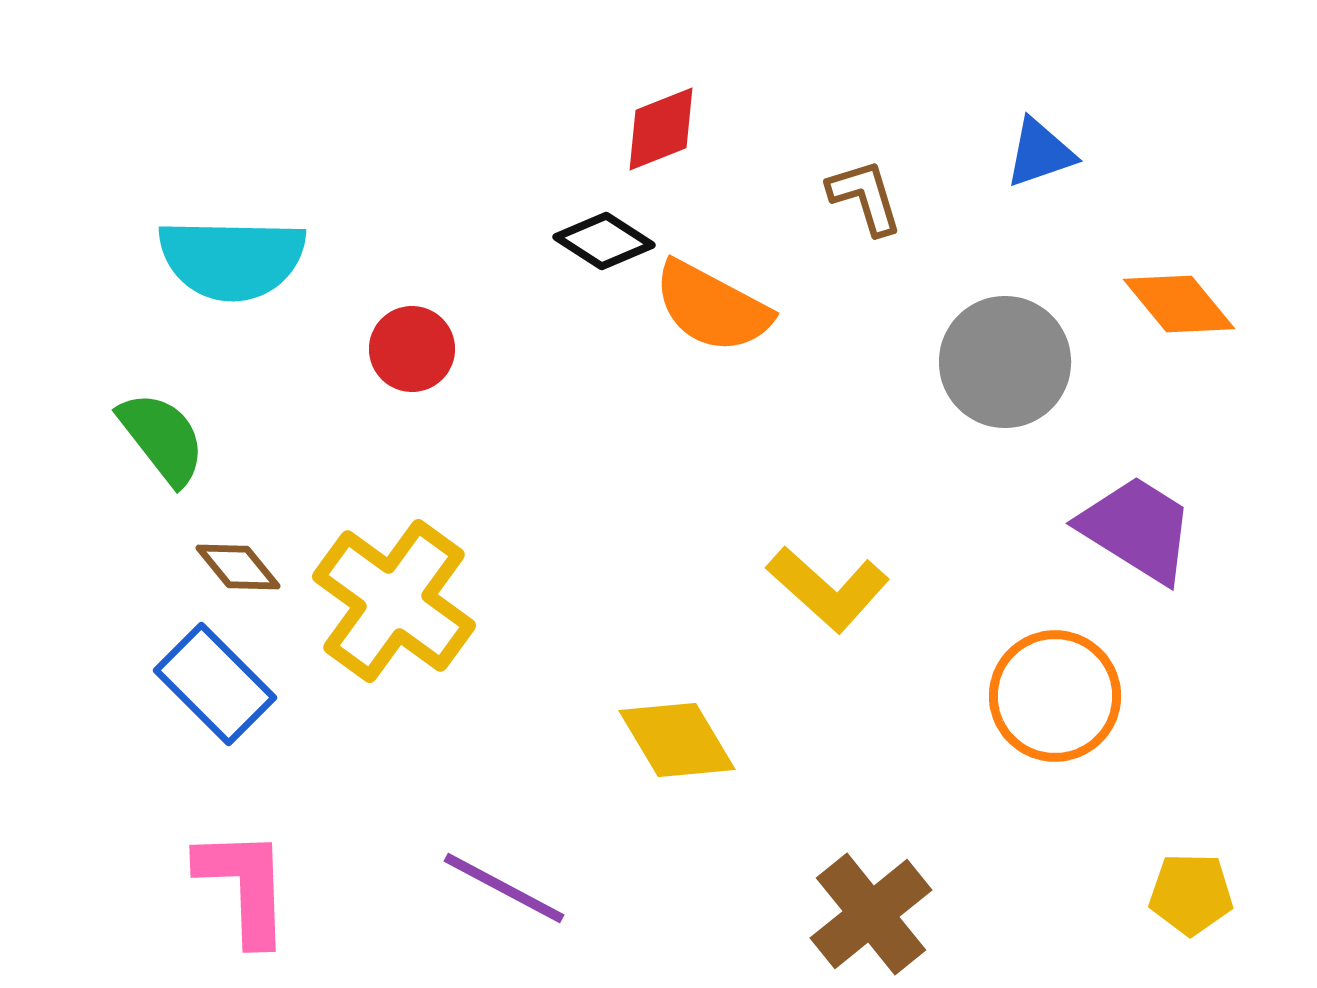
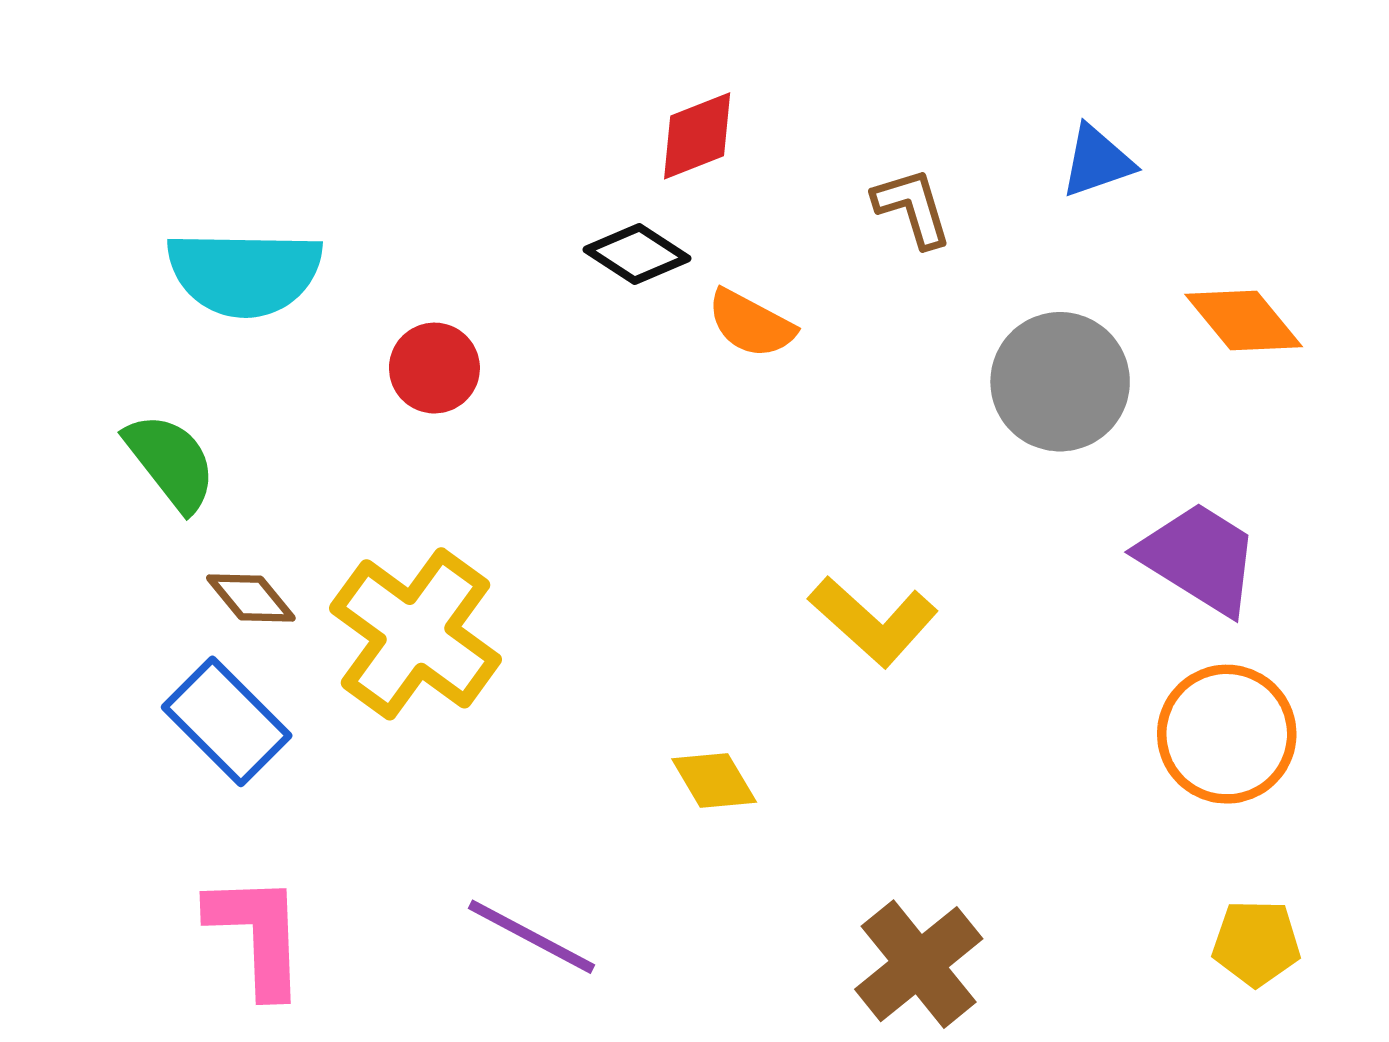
orange semicircle: (712, 307) -> (751, 324), size x0.7
orange circle: (1055, 696) -> (1227, 734), moved
yellow diamond: (677, 740) -> (714, 781), size x0.7

